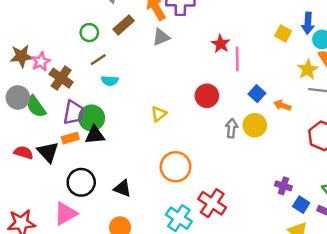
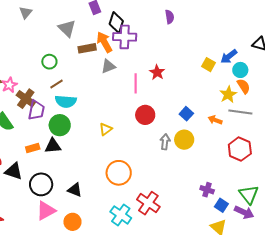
blue arrow: (308, 23) -> (229, 56), turned 48
brown rectangle: (124, 25) -> (87, 48), moved, turned 30
pink line: (237, 59) -> (136, 83), moved
cyan semicircle: (110, 81) -> (66, 101), size x1.5
orange arrow: (282, 105) -> (215, 120), moved
purple trapezoid: (73, 113) -> (36, 110), moved
green circle: (92, 118) -> (60, 125), moved
black triangle: (48, 152) -> (14, 171), moved, turned -30
pink triangle: (66, 214) -> (46, 211), moved

